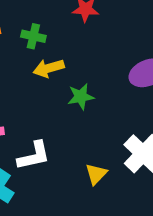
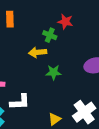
green cross: (33, 36) -> (50, 35), moved

